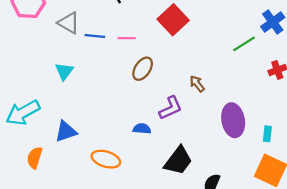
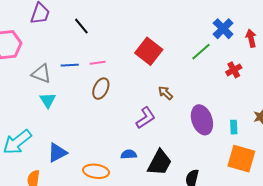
red square: (173, 20) -> (149, 51), moved
gray triangle: (69, 23) -> (41, 74), moved
brown ellipse: (143, 69) -> (101, 89), moved
blue semicircle: (142, 129) -> (129, 154), moved

